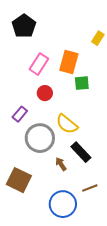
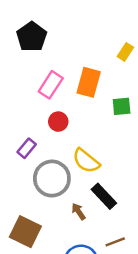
green square: (82, 83) -> (122, 106), moved

